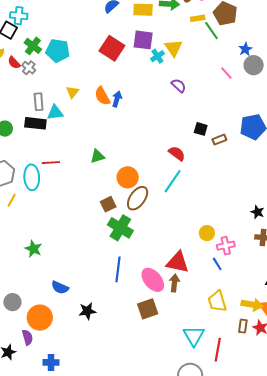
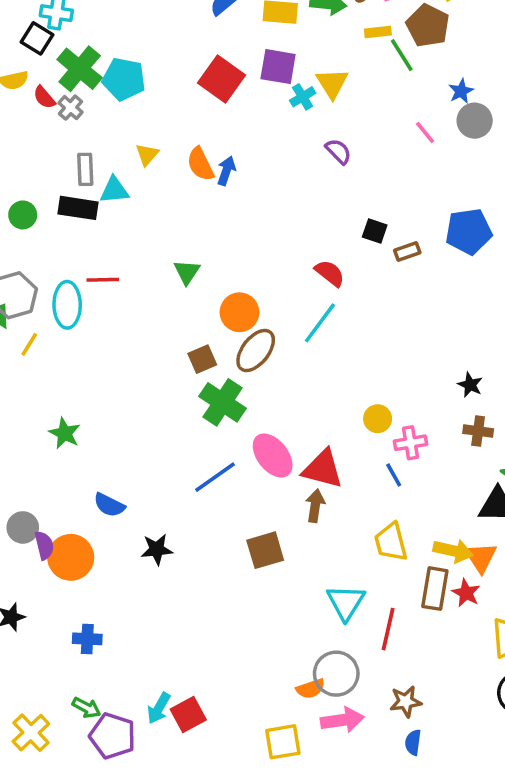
green cross: (33, 46) -> (80, 69), size x1.4
green triangle: (97, 156) -> (187, 272), turned -42
blue line: (118, 269) -> (215, 477), turned 45
pink ellipse: (153, 280) -> (273, 456), moved
brown rectangle: (243, 326) -> (435, 589), size x1.6
purple semicircle: (27, 337) -> (44, 545), moved

